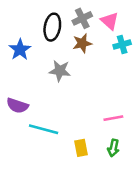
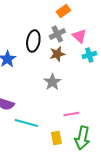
gray star: (60, 71) -> (52, 82), moved, turned 30
pink line: (113, 118) -> (71, 114), moved
green arrow: (113, 148) -> (82, 138), size x1.6

